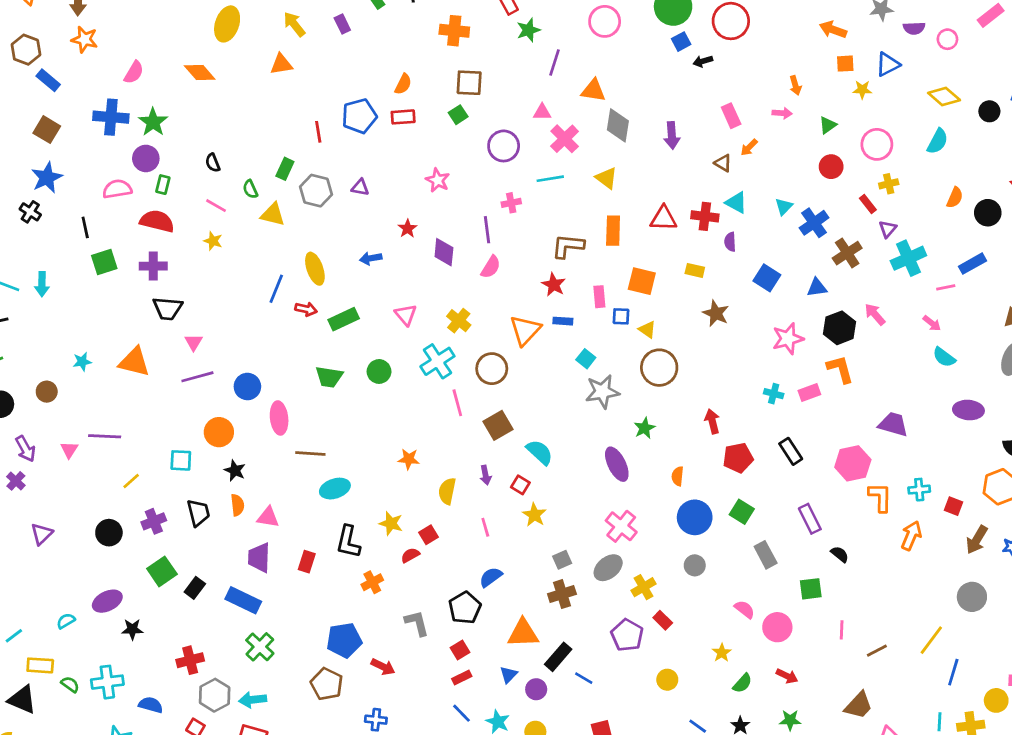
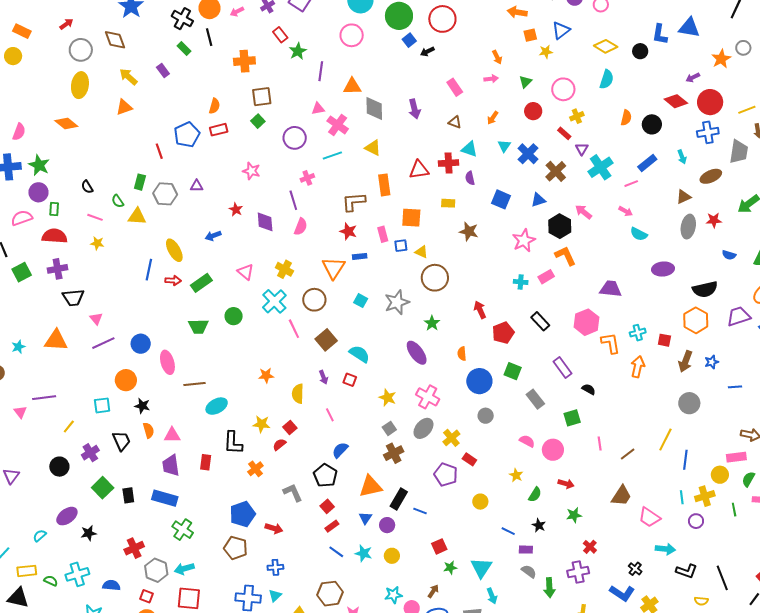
orange arrow: (749, 147) -> (493, 118), moved
cyan square: (586, 359) -> (361, 301), moved
yellow star: (534, 515) -> (388, 398), moved
black rectangle: (195, 588) -> (128, 495), turned -35

